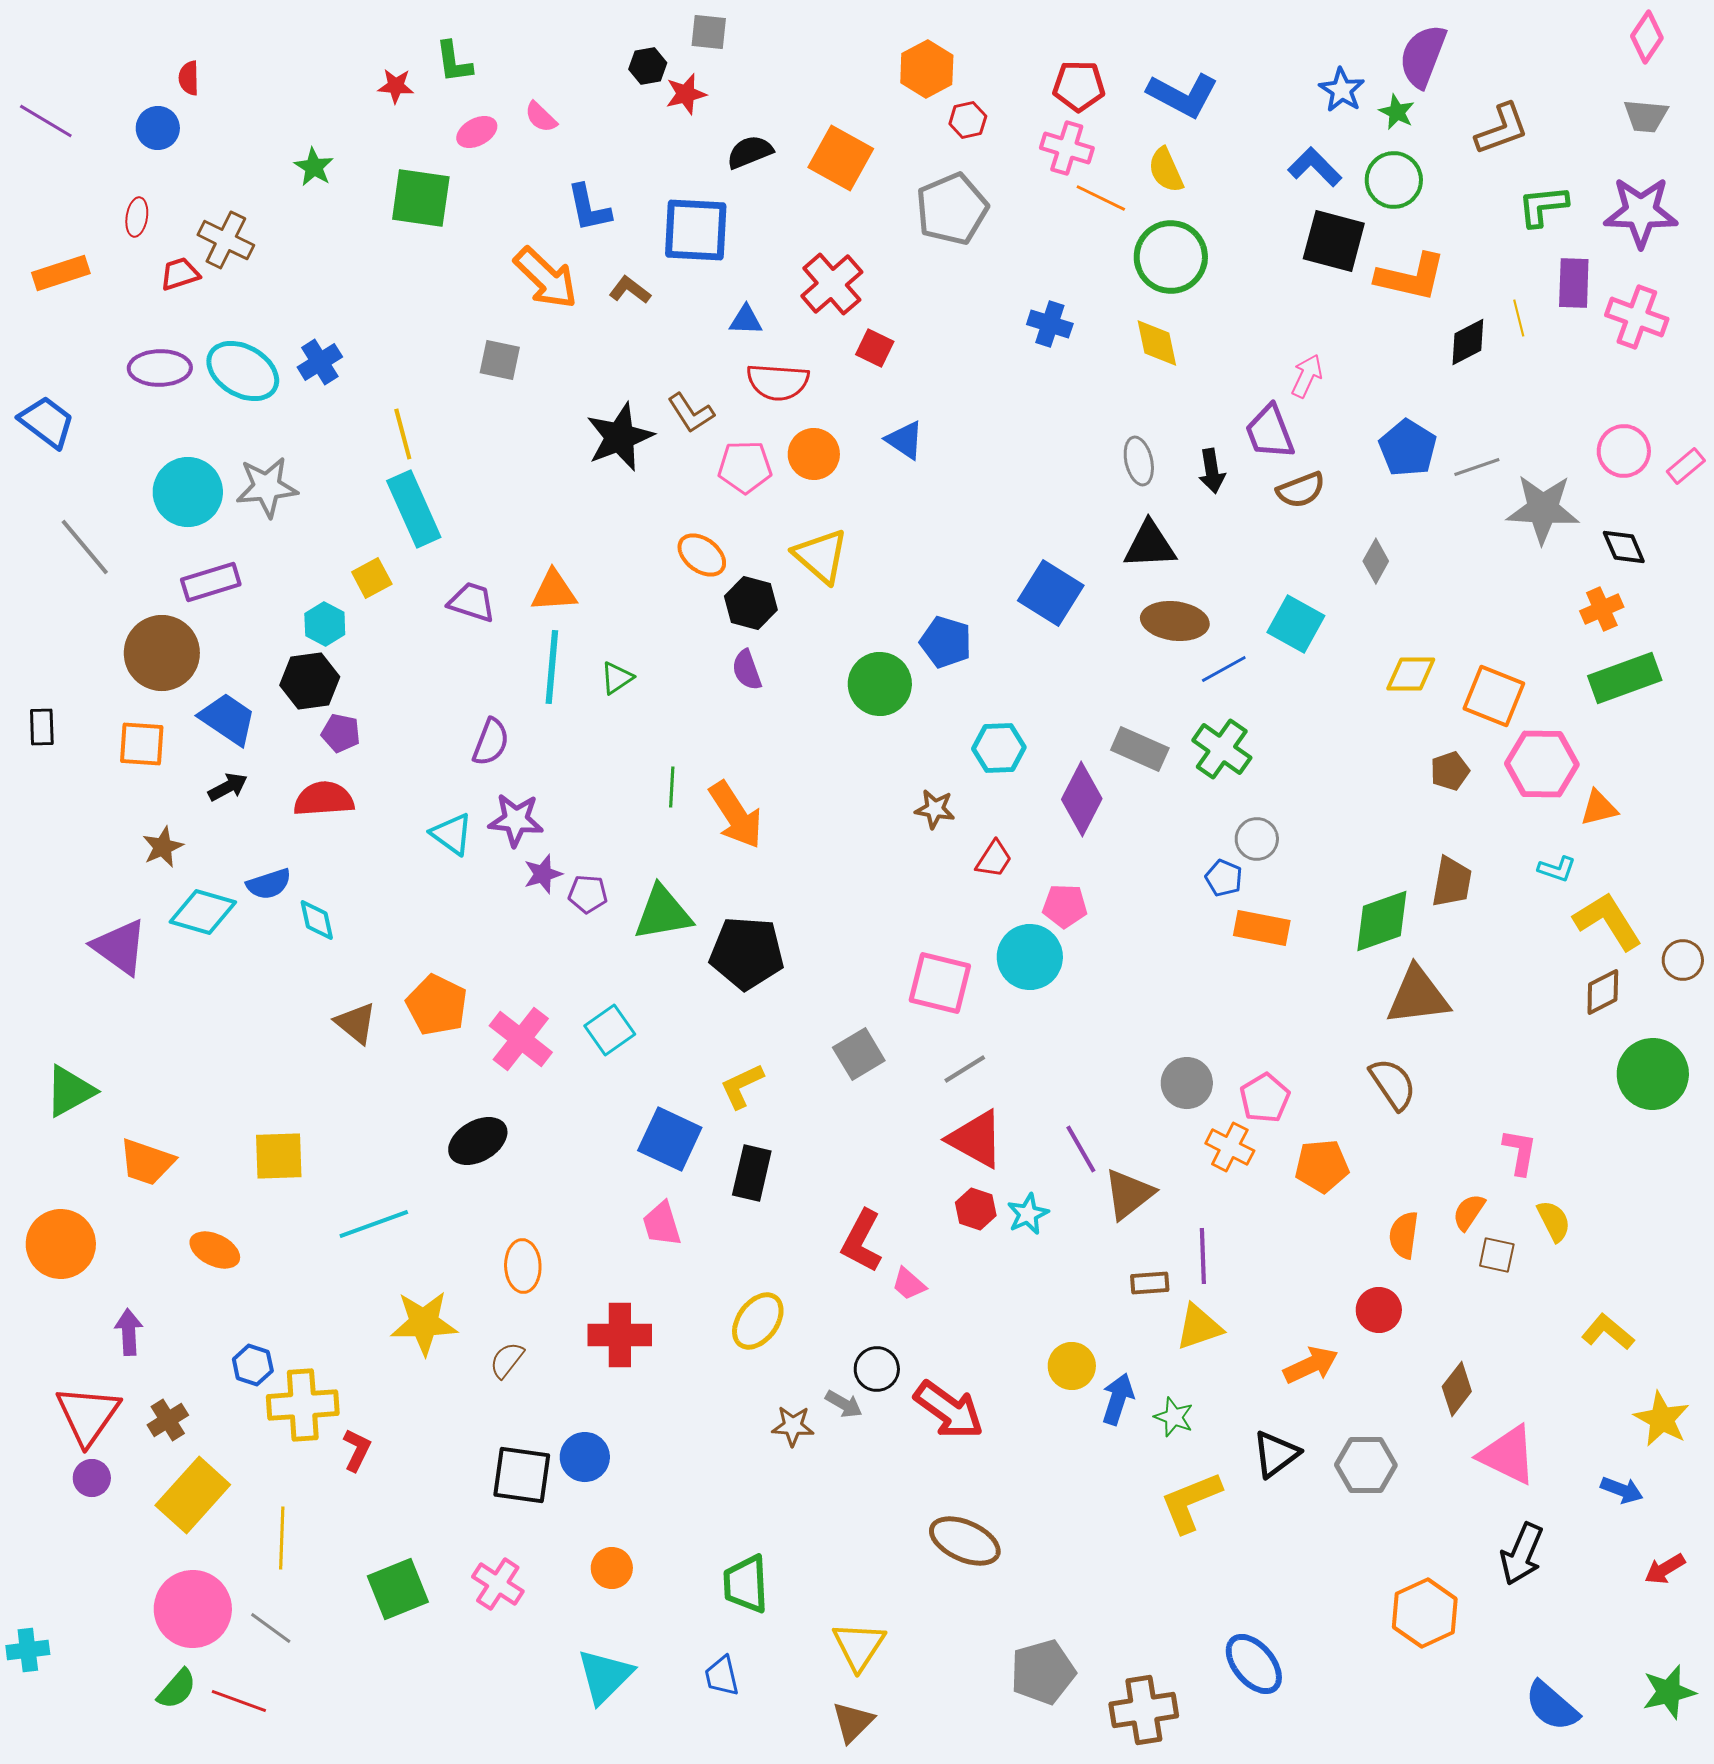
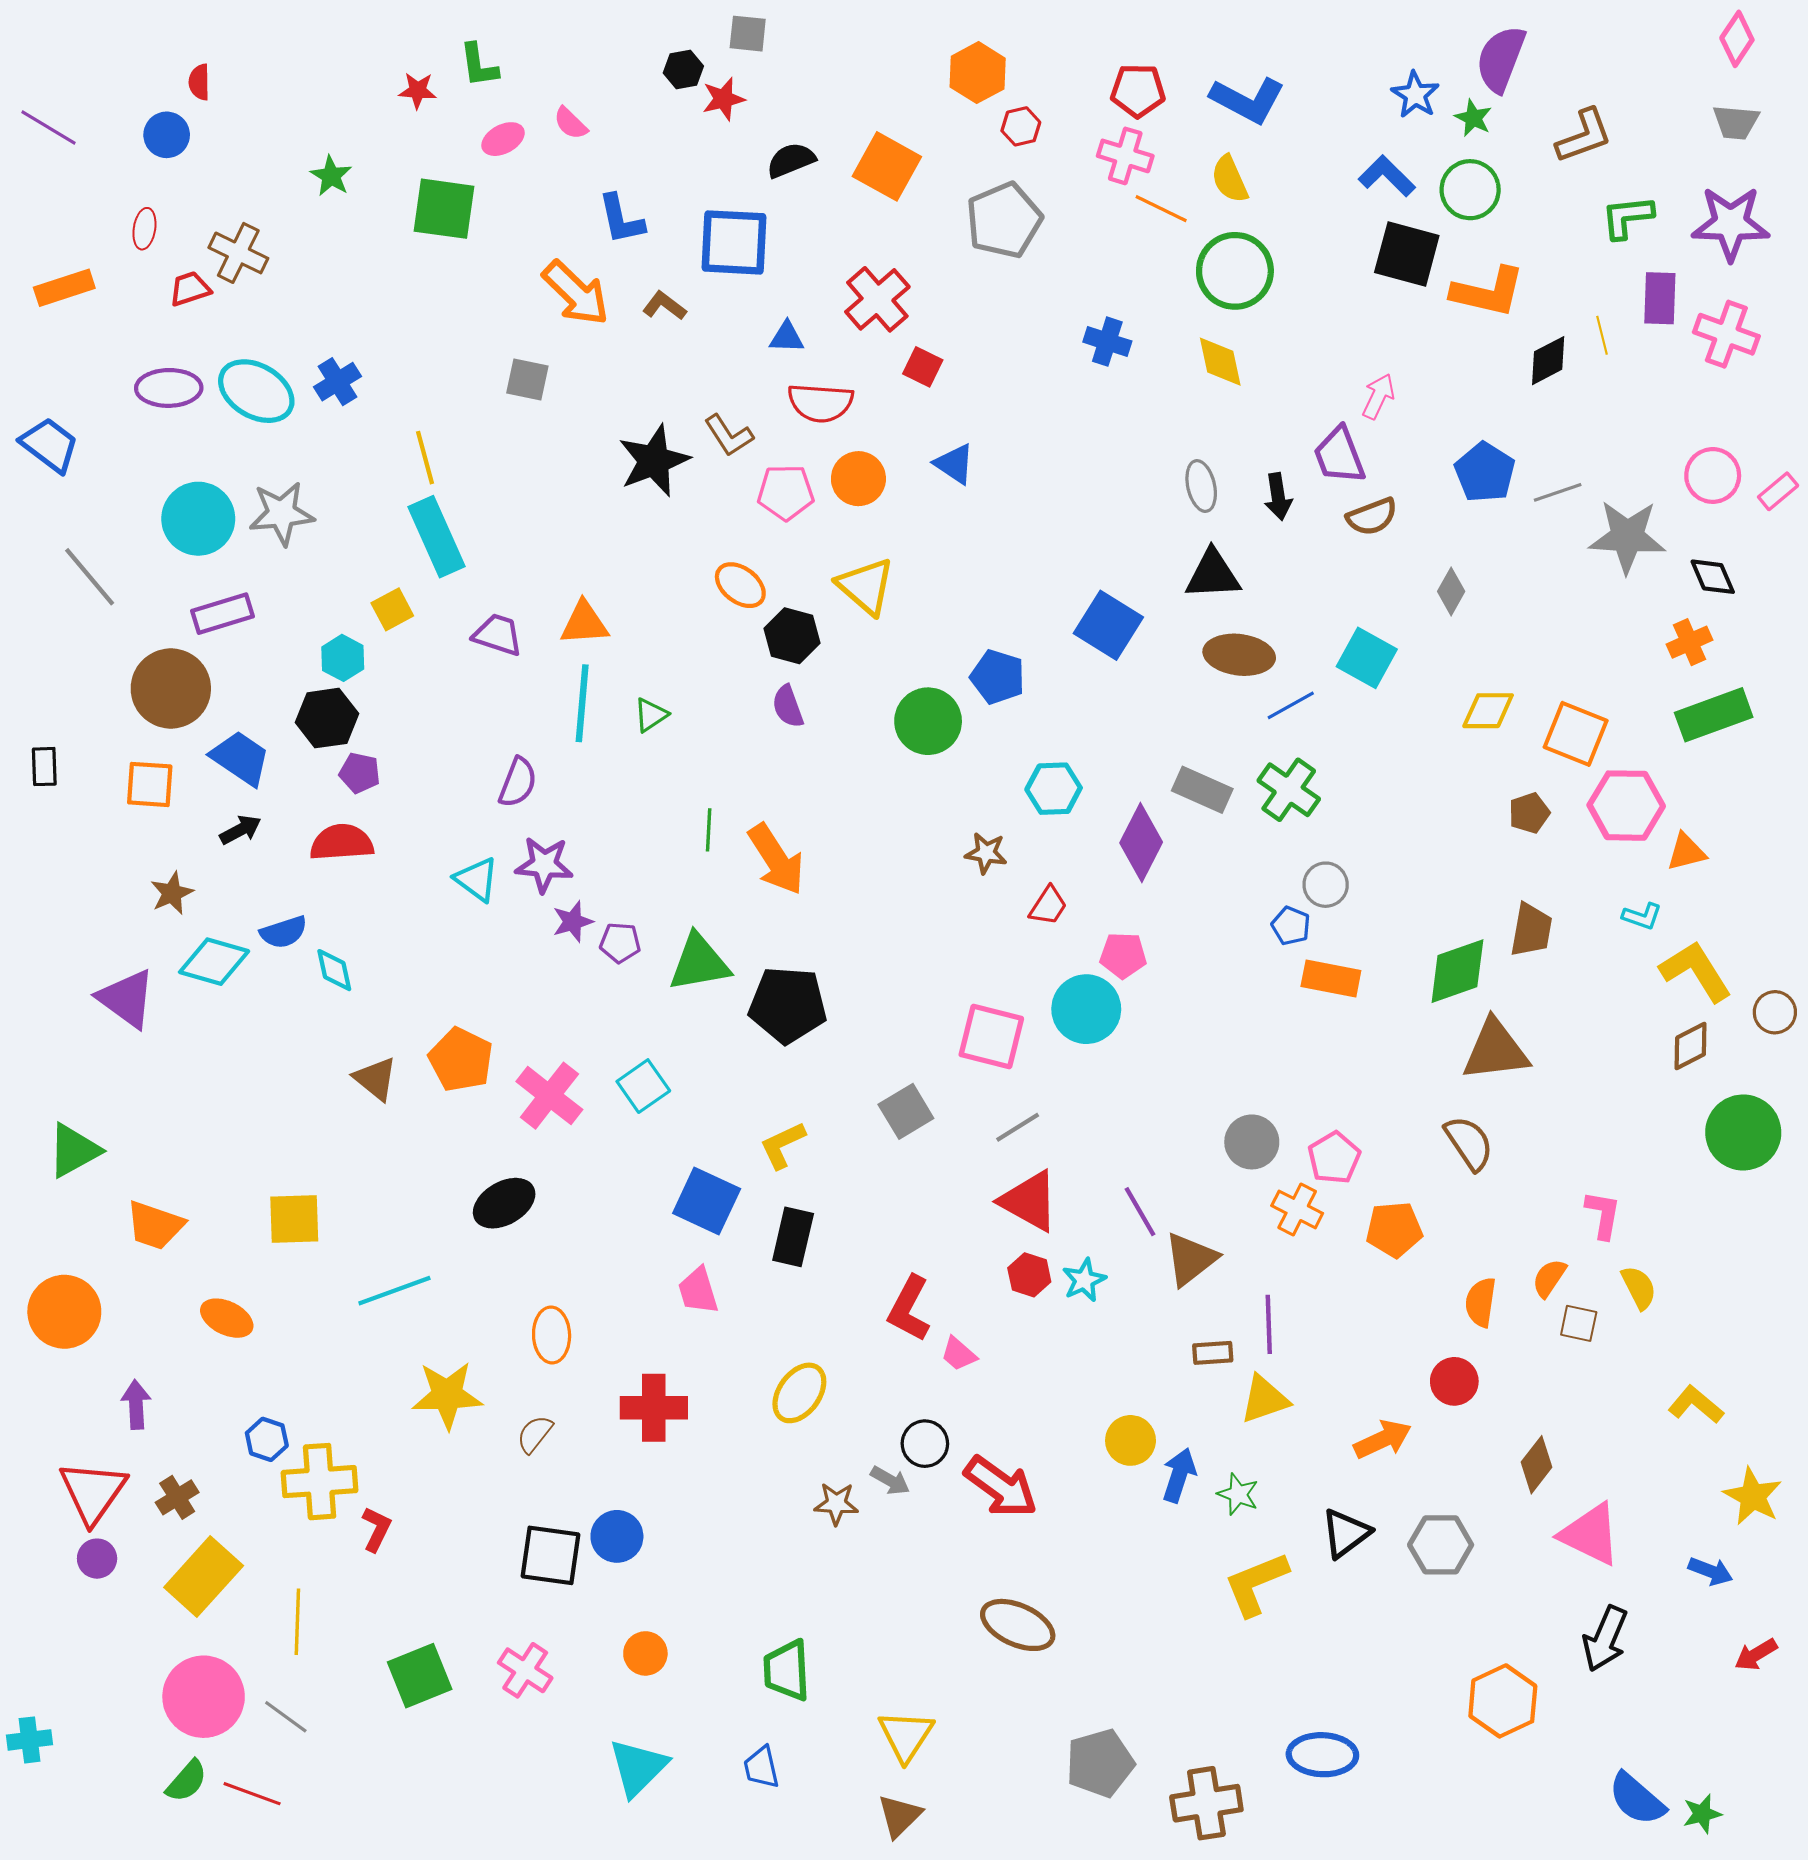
blue ellipse: (1254, 1664) -> (1322, 1755), turned -48
green star: (1669, 1692) -> (1702, 1814), moved, size x0.7

